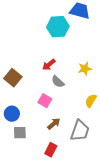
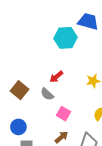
gray semicircle: (58, 82) -> (47, 94), moved
pink square: (45, 101) -> (63, 114), moved

